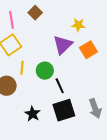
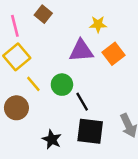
purple triangle: (63, 45) -> (81, 51), turned 45
yellow line: (22, 68) -> (33, 84), turned -40
black square: (64, 110) -> (90, 131), turned 30

